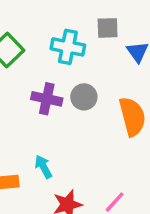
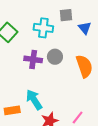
cyan arrow: (43, 167) -> (34, 100), size x1.5

